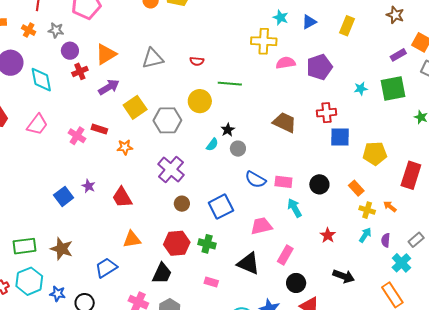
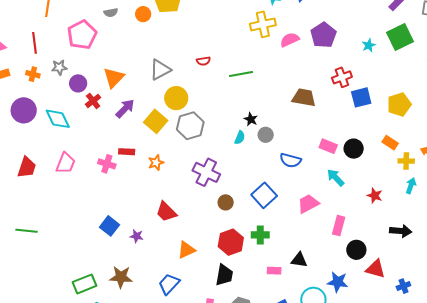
yellow circle: (200, 101) -> (176, 98), moved
pink rectangle: (283, 182) -> (328, 146), moved, turned 30
purple star: (88, 186) -> (137, 236), moved
black triangle: (249, 263) -> (299, 260), moved, size x0.7

